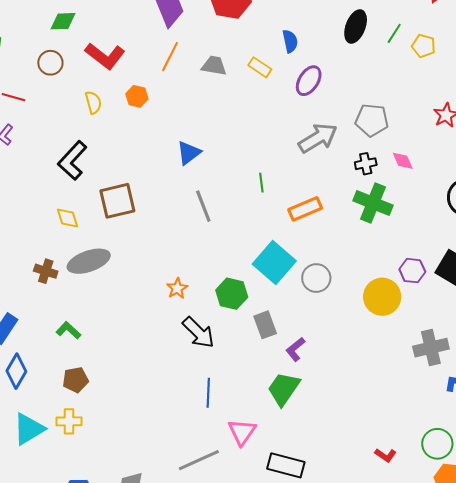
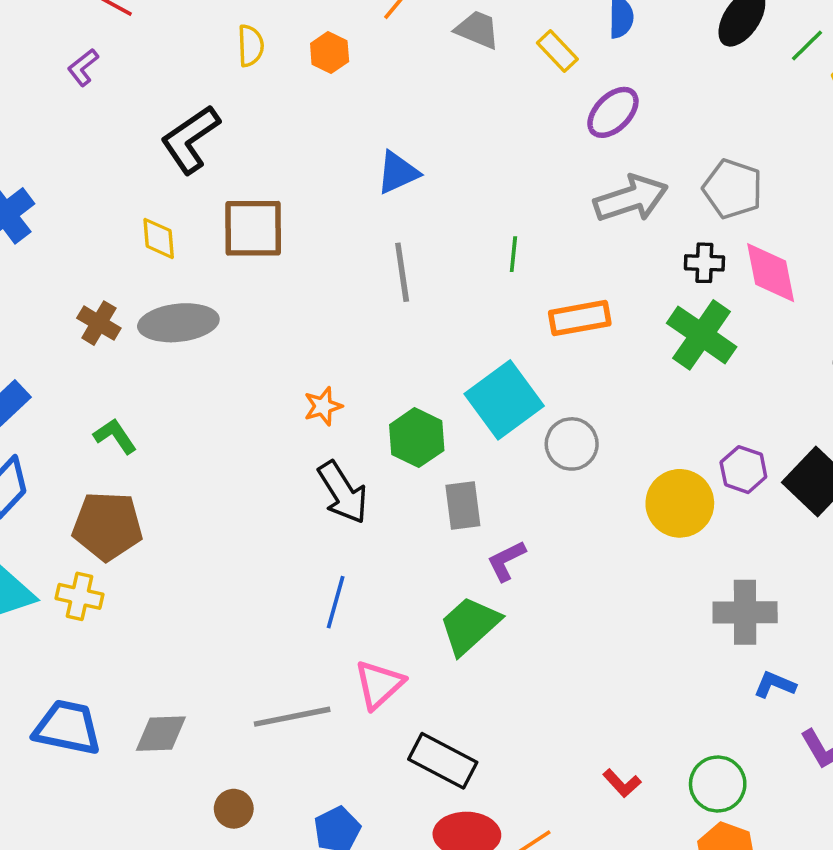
purple ellipse: (309, 81) -> (613, 112), moved
pink diamond: (403, 161) -> (771, 273), size x1.6
brown pentagon: (75, 380) -> (107, 526), size x1.5

